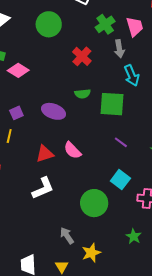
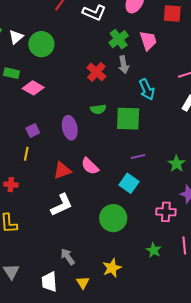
green circle: (49, 24) -> (41, 44), moved
gray arrow: (119, 49) -> (124, 65), moved
purple ellipse: (53, 111) -> (70, 128), turned 60
purple line: (121, 142) -> (138, 157), turned -48
cyan square: (120, 180) -> (129, 183), moved
gray arrow: (67, 236) -> (68, 257), moved

